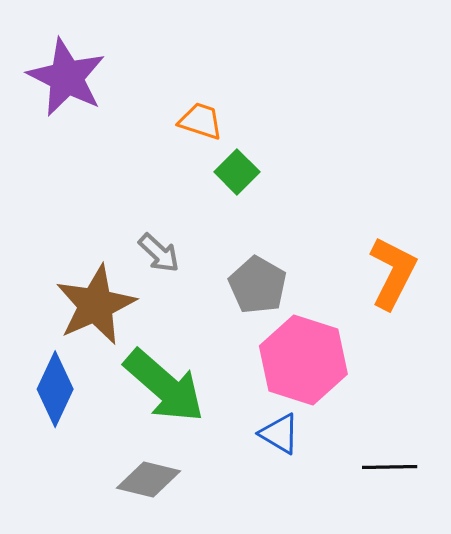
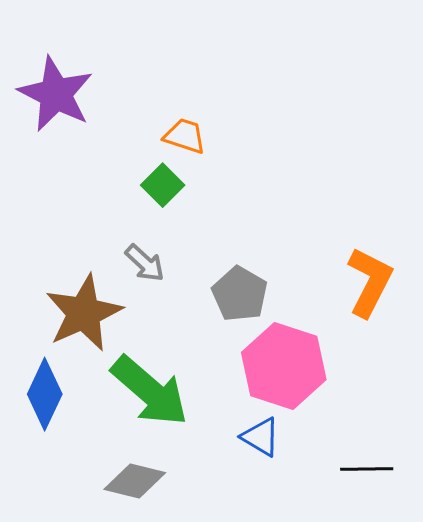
green square: (237, 172) -> (163, 185), moved

